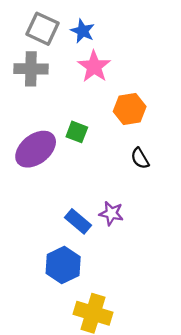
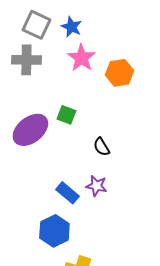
orange hexagon: (130, 109) -> (119, 73), moved
black semicircle: (140, 158) -> (101, 147), moved

